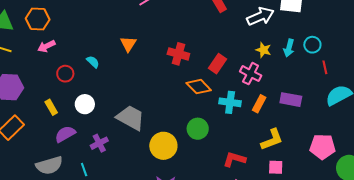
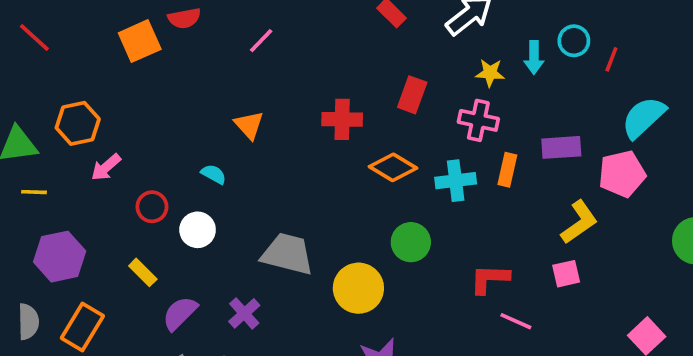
cyan semicircle: (93, 62) -> (214, 174), moved
red rectangle: (218, 64) -> (412, 95), moved
red line: (325, 67) -> (611, 59), moved, turned 48
white circle: (85, 104) -> (198, 230), moved
yellow L-shape: (272, 140) -> (579, 222), moved
pink pentagon: (322, 147) -> (622, 174), moved

